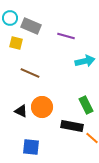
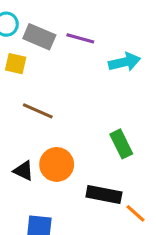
purple line: (66, 36) -> (80, 38), moved
cyan arrow: (85, 61) -> (124, 62), moved
green rectangle: (86, 105) -> (121, 144), moved

